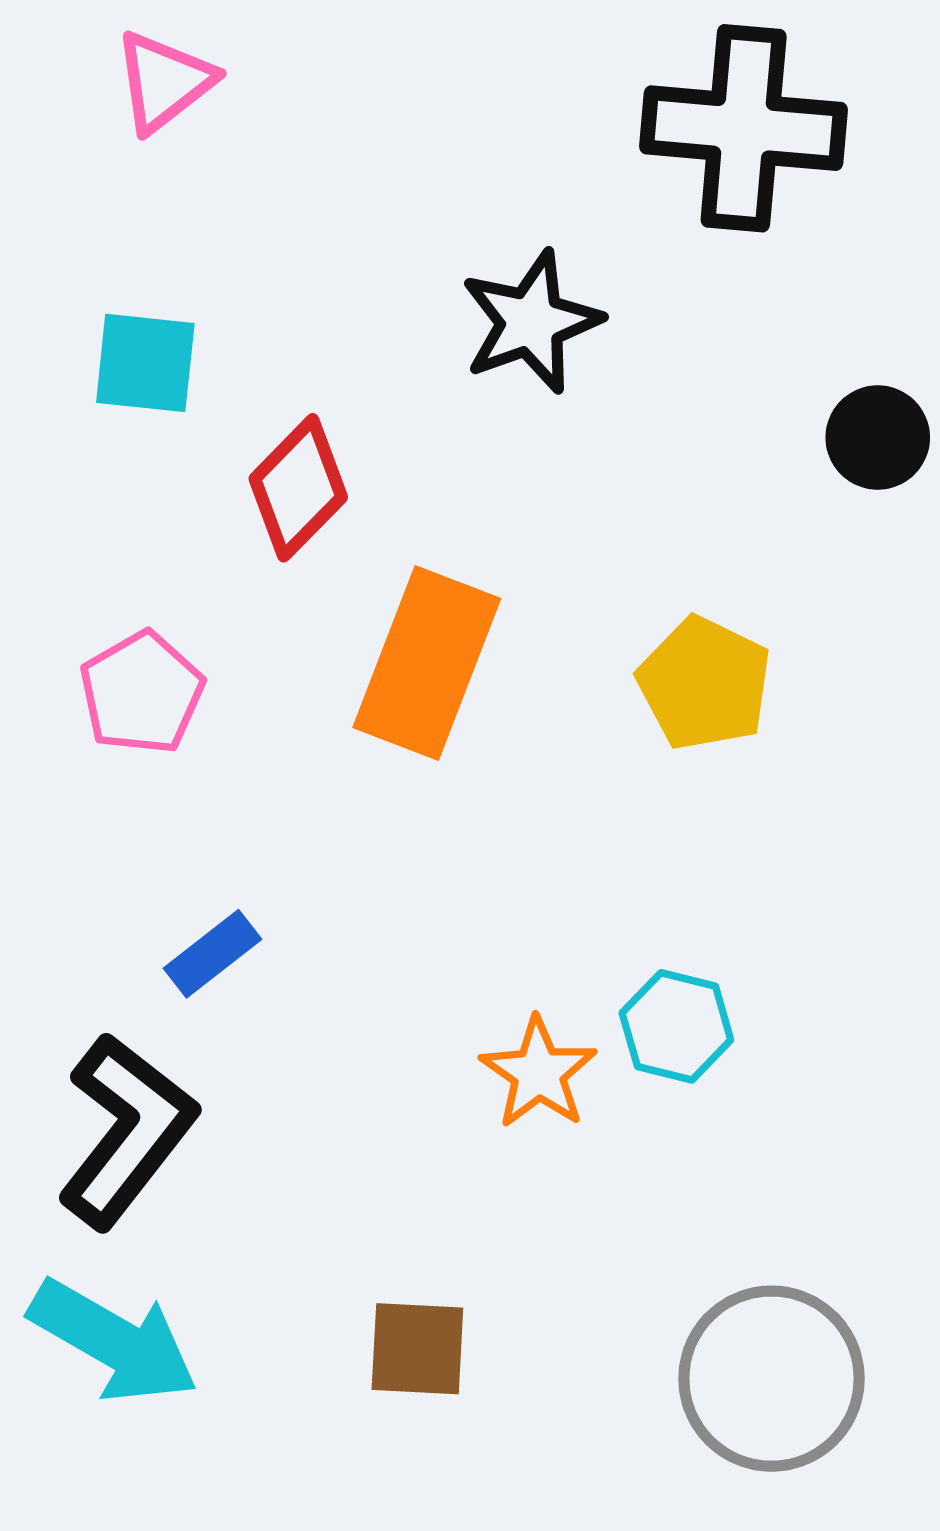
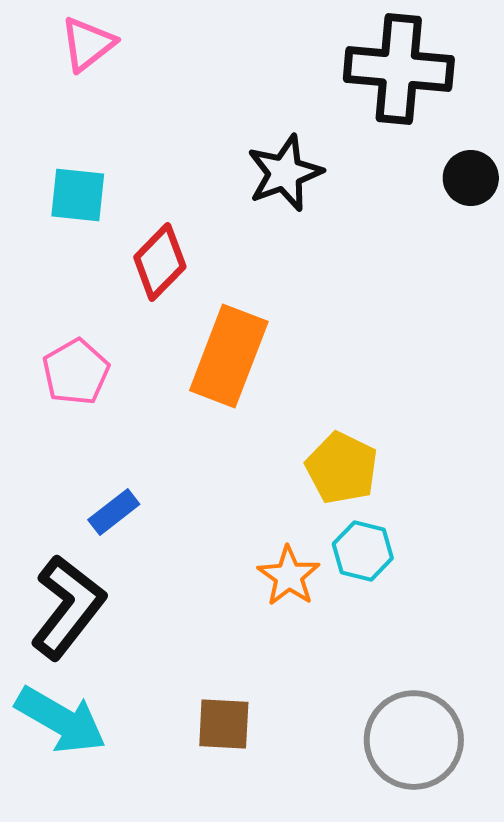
black circle: (878, 438) -> (471, 178), moved
yellow pentagon: (704, 684) -> (342, 468), moved

